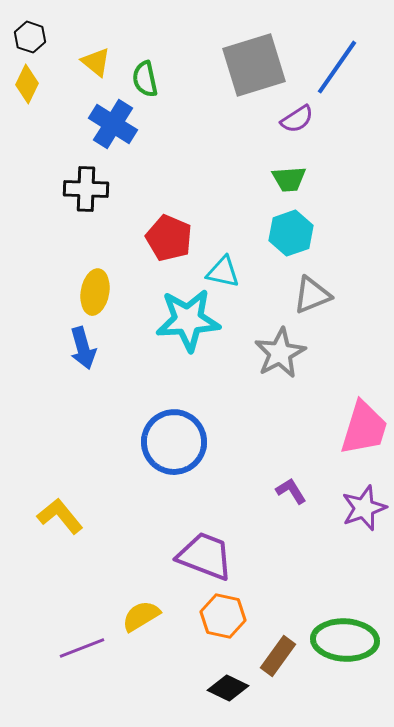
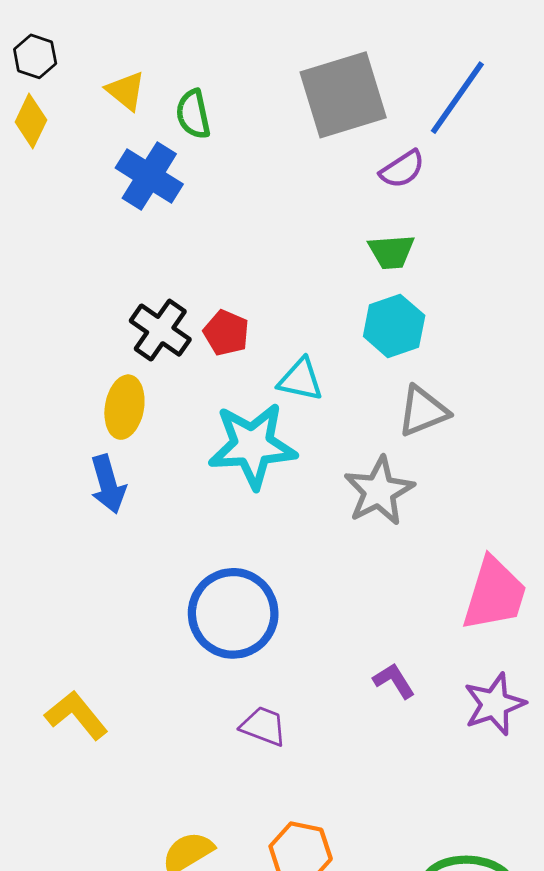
black cross: (86, 189) -> (160, 330), moved, turned 33
red pentagon: (169, 238) -> (226, 333), size x0.7
purple trapezoid: (205, 556) -> (263, 726), moved, size x0.6

